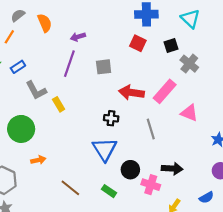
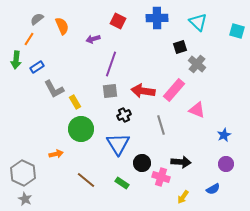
red square: (138, 43) -> (118, 21), moved
purple line: (69, 64) -> (111, 64), moved
gray square: (104, 67) -> (110, 91), moved
black cross: (111, 118) -> (124, 115), turned -32
green circle: (21, 129) -> (81, 129), moved

